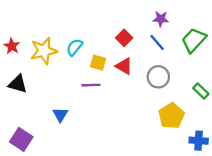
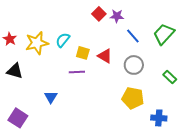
purple star: (161, 19) -> (117, 16), moved
red square: (124, 38) -> (99, 14), moved
yellow pentagon: (171, 116) -> (133, 98), moved, turned -30
blue cross: (199, 141) -> (159, 118), moved

